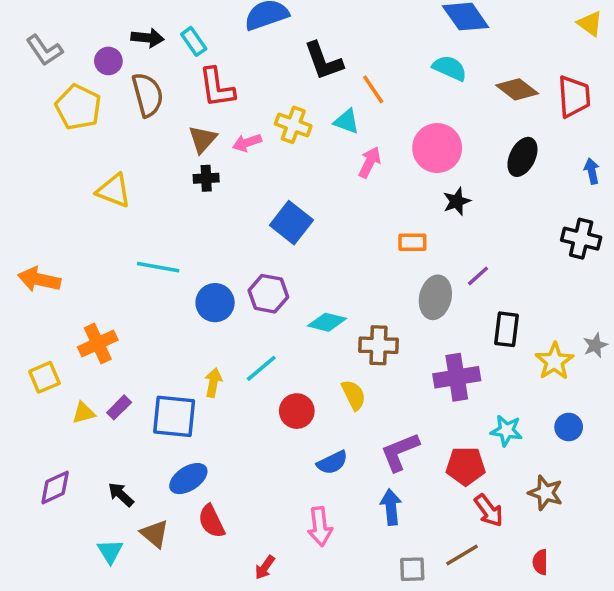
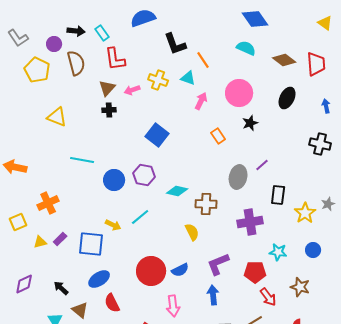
orange rectangle: (412, 242) -> (218, 136), moved, turned 56
yellow arrow: (213, 383) -> (113, 225), turned 105
red circle: (297, 411) -> (151, 271), moved, size x1.5

